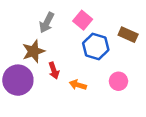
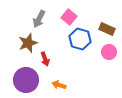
purple circle: (18, 80) -> (26, 80), moved
pink circle: (118, 81) -> (109, 52), moved
orange arrow: (78, 85) -> (59, 85), moved

